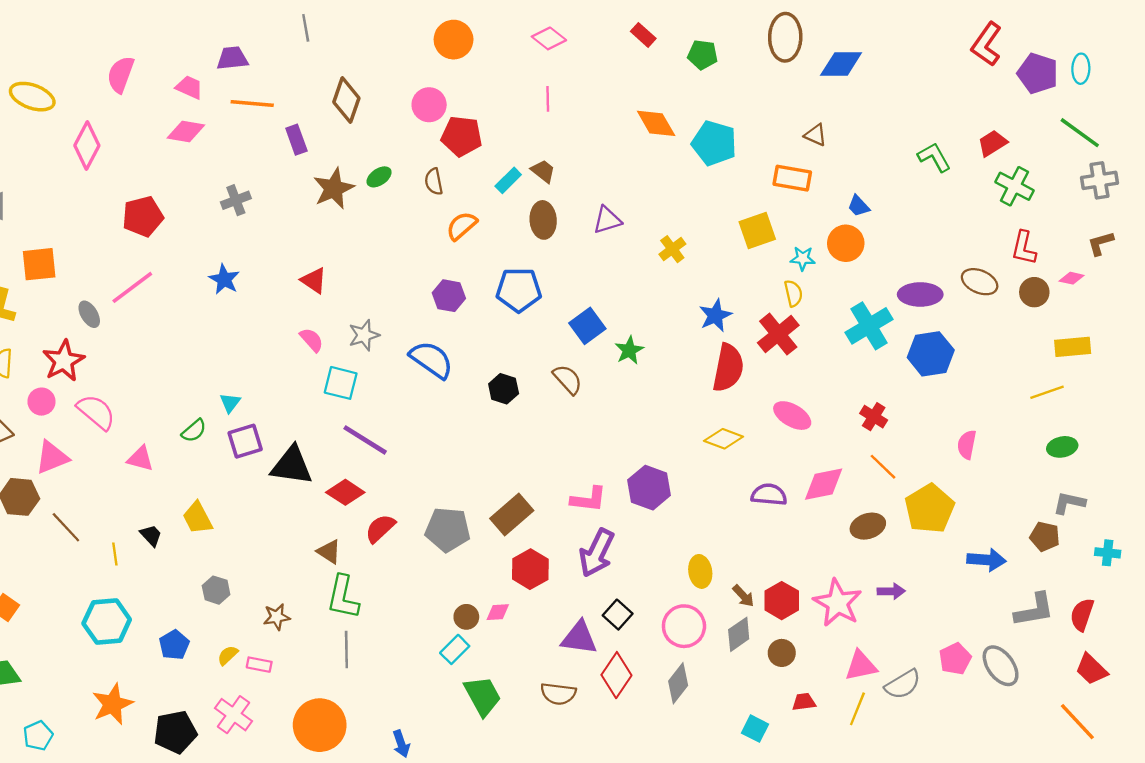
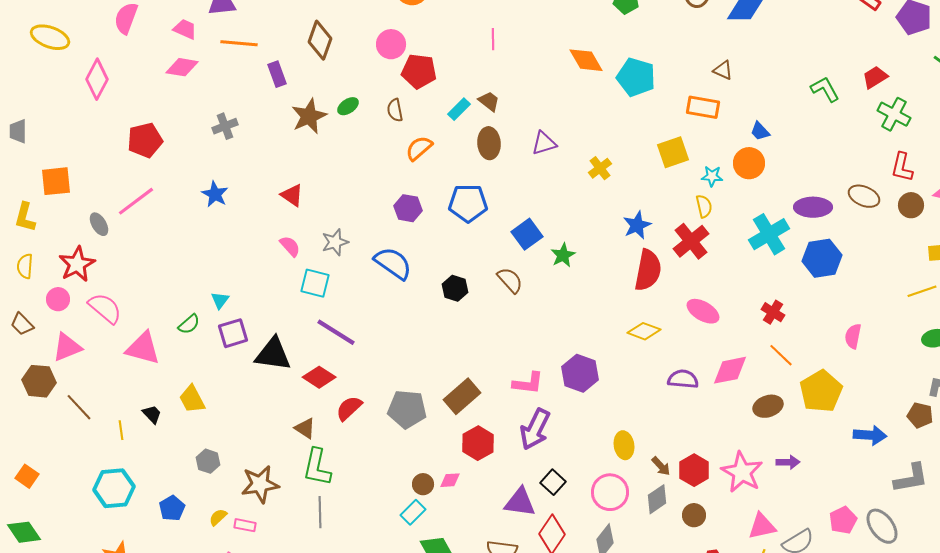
pink triangle: (140, 459) -> (143, 348), size x1.5
brown star: (277, 617) -> (260, 484), size x1.6

